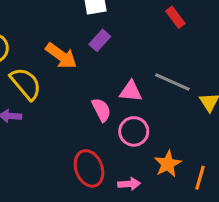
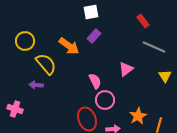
gray line: (172, 82) -> (154, 47), moved
pink triangle: (131, 91) -> (126, 69), moved, turned -42
pink circle: (134, 131) -> (105, 100), moved

